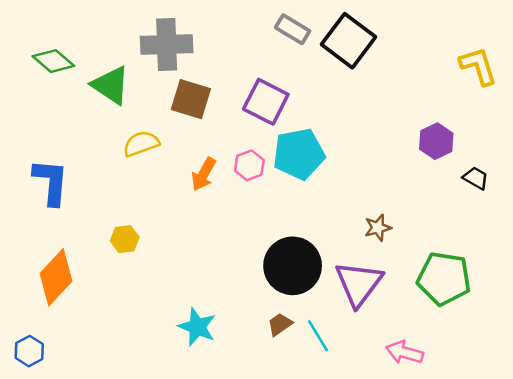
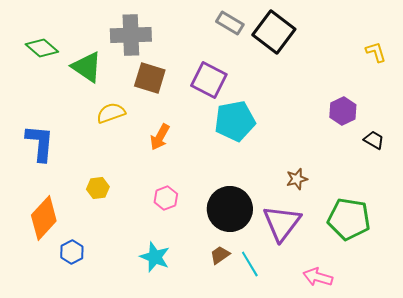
yellow L-shape: (478, 66) -> (376, 52), size x0.7
pink hexagon: (249, 165) -> (166, 198), moved
blue hexagon: (29, 351) -> (72, 252), moved

